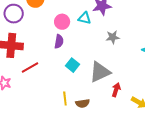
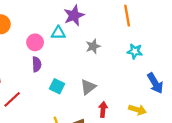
gray triangle: (100, 72) -> (88, 87), size x0.7
red arrow: (116, 90) -> (103, 109), moved

